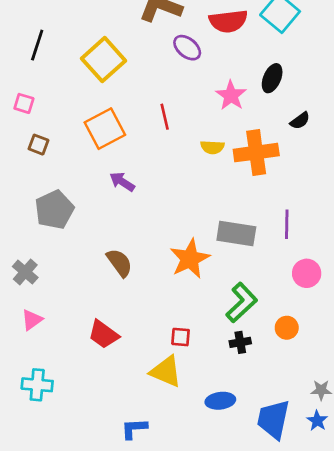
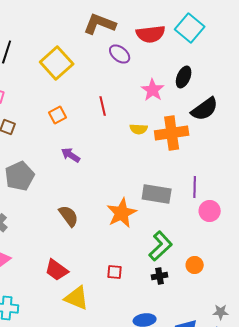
black semicircle: (300, 121) -> (205, 109), size x1.8
orange square: (105, 129) -> (58, 115), size x0.6
pink circle: (307, 273) -> (210, 211), moved
yellow triangle: (166, 372) -> (77, 298), moved

